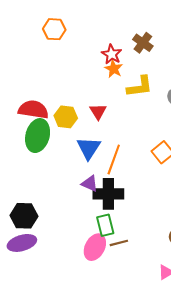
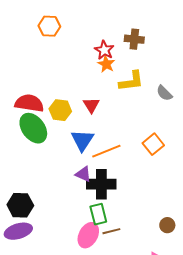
brown cross: (143, 43) -> (134, 39), turned -30
green ellipse: (38, 136) -> (33, 128), turned -52
orange line: (114, 160) -> (106, 151), turned 48

